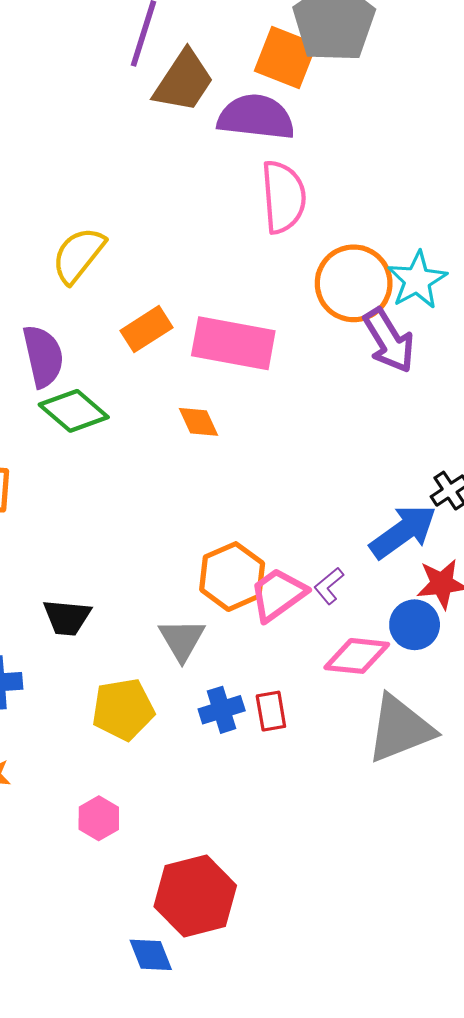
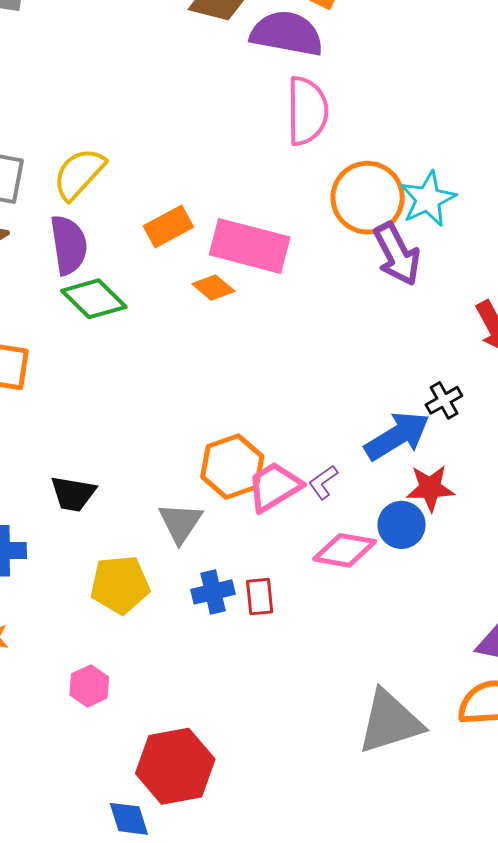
yellow semicircle: (78, 255) -> (79, 174), moved
orange diamond: (199, 422) -> (213, 288), moved, turned -30
gray triangle: (400, 729) -> (390, 722), moved

